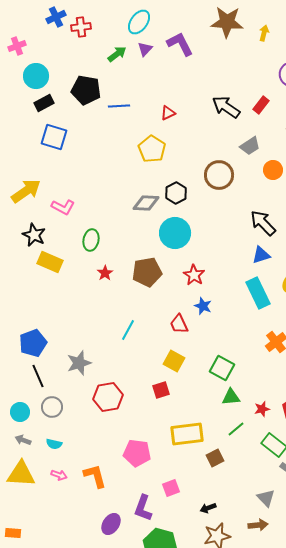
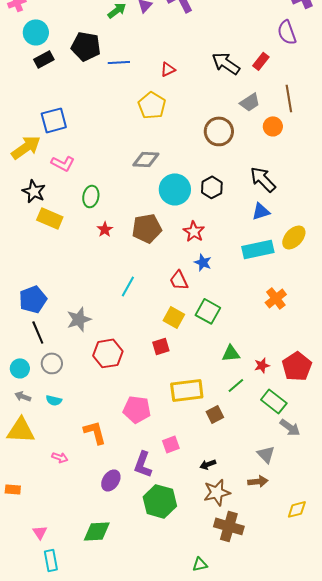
blue square: (54, 137) -> (54, 120), moved, turned -32
black hexagon: (176, 193) -> (212, 187), moved
cyan rectangle: (258, 293) -> (258, 249), turned -76
green square: (222, 368) -> (208, 311), moved
pink arrow: (59, 475) -> (60, 457), moved

